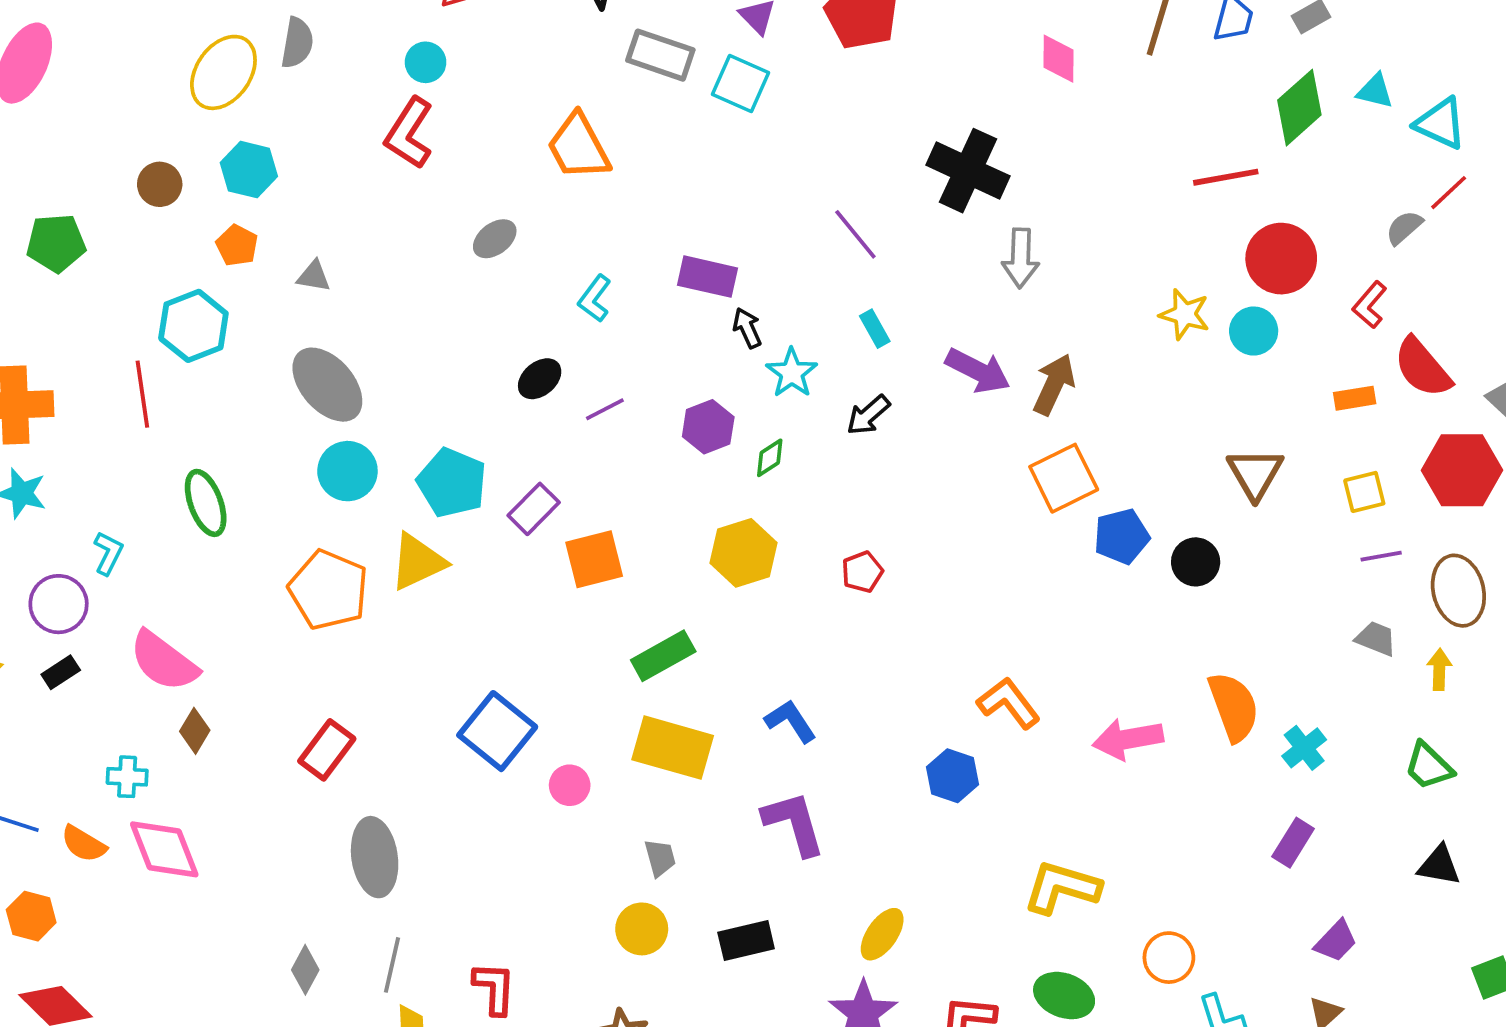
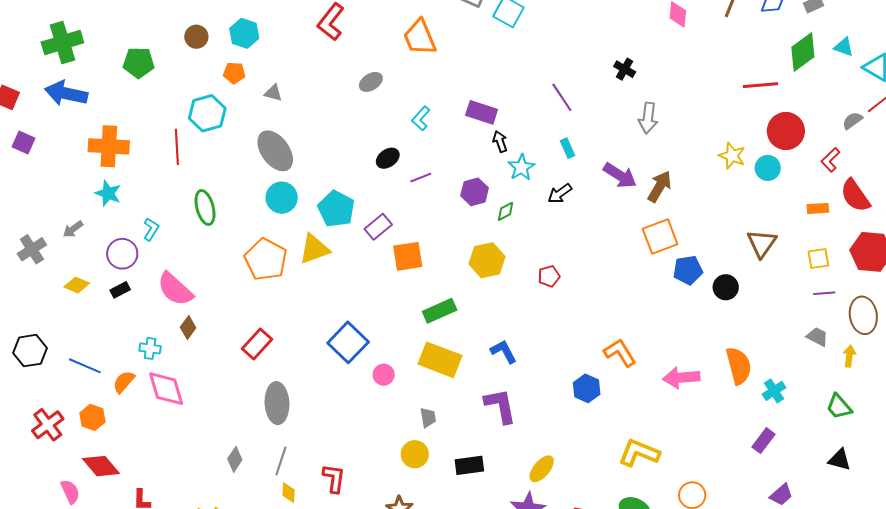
black cross: (968, 171) -> (625, 69), size x0.5
orange pentagon: (237, 245) -> (234, 73), turned -30
orange semicircle: (84, 844) -> (124, 382), turned 95

